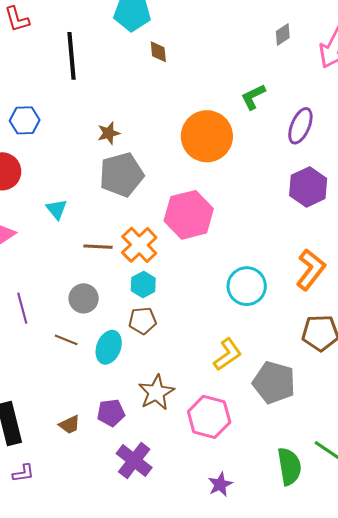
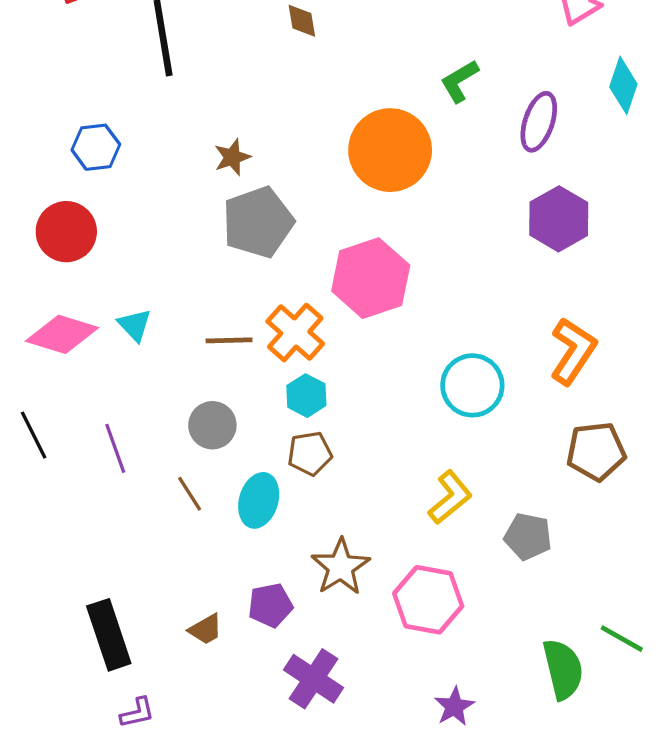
cyan triangle: (57, 209) -> (135, 325), moved
brown line: (66, 340) -> (190, 494), turned 40
gray pentagon: (274, 382) -> (528, 536), size x0.7

